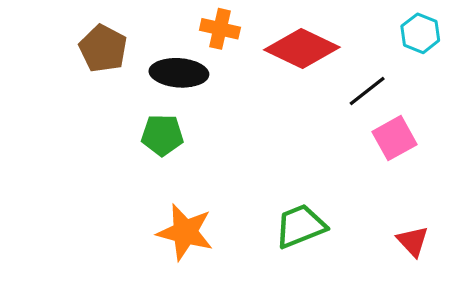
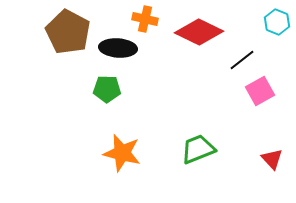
brown pentagon: (103, 49) -> (68, 32), size x1.4

